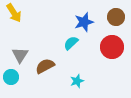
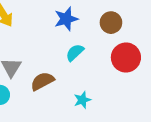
brown circle: (116, 17) -> (111, 23), moved
blue star: (84, 22) -> (66, 19), moved

